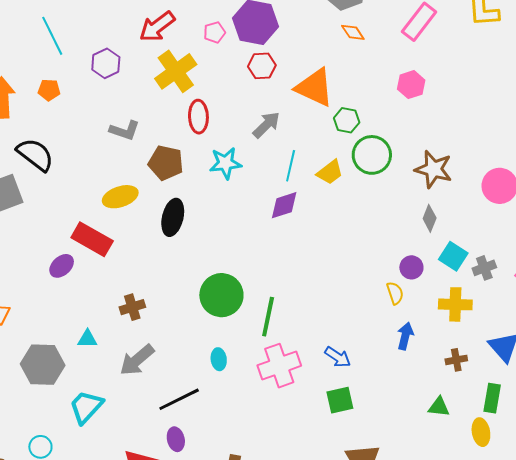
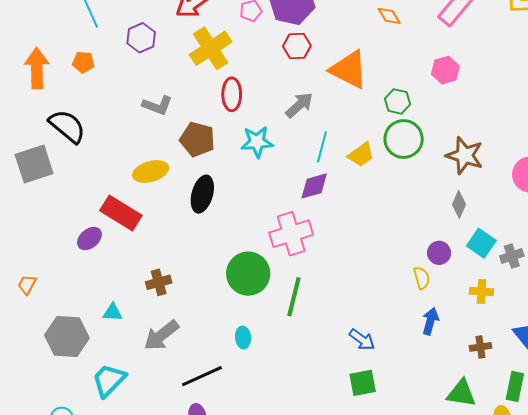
green hexagon: (347, 120) -> (397, 101), moved
yellow cross: (455, 304) -> (481, 291), size x0.7
pink cross: (279, 366) -> (291, 234), moved
green triangle: (439, 407) -> (461, 393), size x1.4

